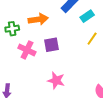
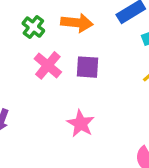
green cross: (12, 29) -> (33, 27), turned 32

